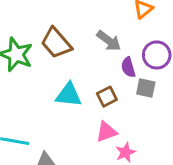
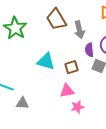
gray arrow: (109, 41) -> (79, 30), turned 30
brown trapezoid: (56, 43) -> (56, 19), moved

